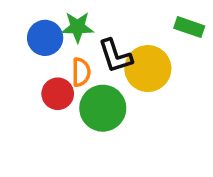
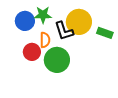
green rectangle: (189, 27) -> (105, 33), moved
yellow circle: (148, 69) -> (79, 22), moved

